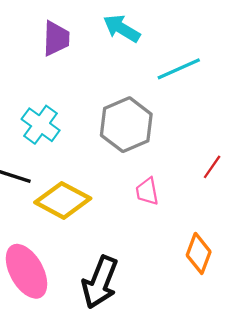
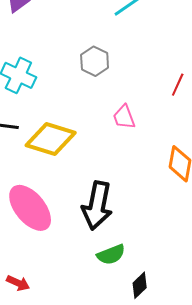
gray hexagon: (126, 125) -> (95, 61), size x0.6

